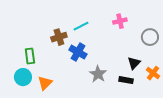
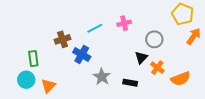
cyan line: (81, 26) -> (95, 28), moved
black triangle: (134, 63) -> (141, 57), moved
orange cross: (153, 73) -> (157, 68), moved

